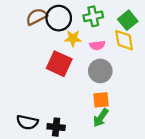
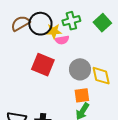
yellow star: (73, 38) -> (54, 31), moved
yellow diamond: (124, 40) -> (101, 76), moved
pink semicircle: (97, 45) -> (62, 40), moved

